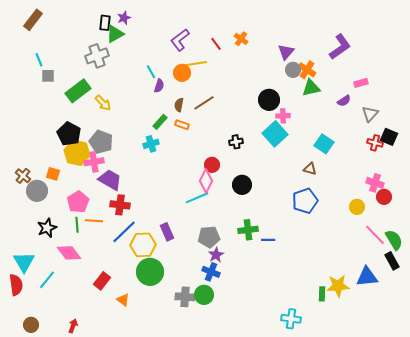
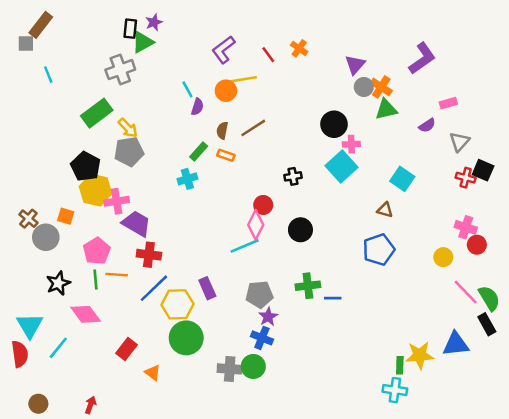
gray square: (48, 76) -> (26, 43), moved
gray pentagon: (101, 142) -> (129, 152), moved, turned -30
cyan cross: (291, 319) -> (395, 390), moved

